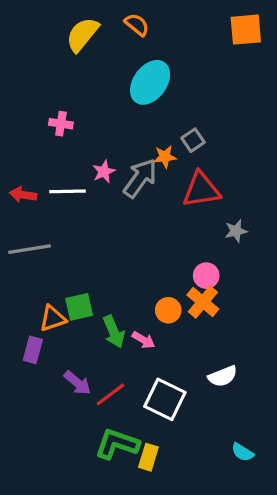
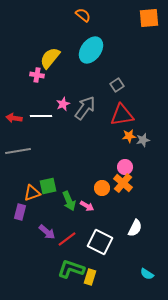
yellow semicircle: (82, 35) -> (50, 58), moved
orange star: (165, 157) -> (129, 136), moved
white semicircle: (223, 376) -> (135, 228), turned -42

